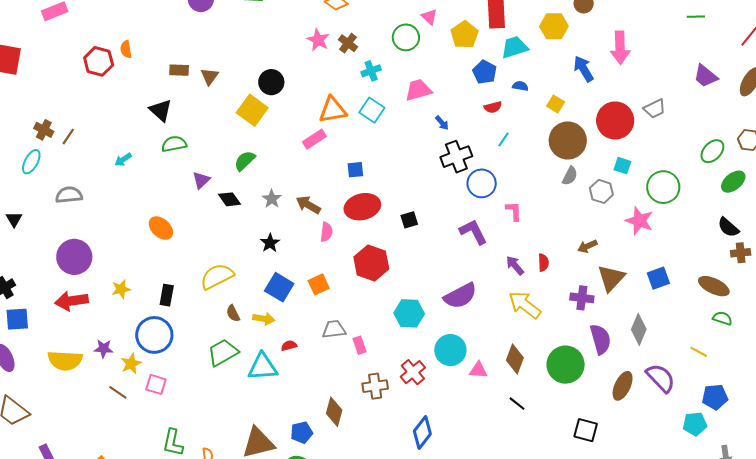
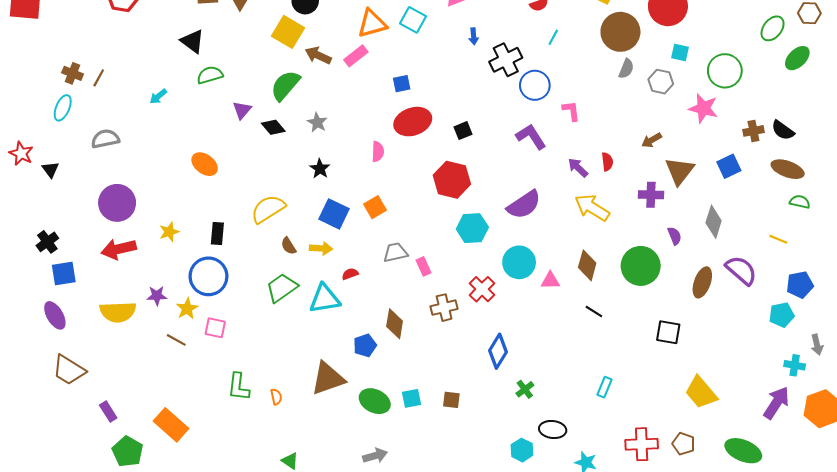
blue arrow: (442, 123) -> (474, 36), moved, turned 42
green semicircle: (245, 161) -> (285, 85), size x1.4
brown arrow: (308, 205) -> (318, 55), moved
black semicircle: (728, 227) -> (783, 130), moved
brown cross: (741, 253) -> (753, 131), moved
red hexagon: (371, 263) -> (452, 180), moved
purple semicircle: (600, 339) -> (675, 236), size x0.6
brown diamond: (334, 412) -> (395, 324), moved
blue pentagon: (302, 432) -> (365, 345), moved

